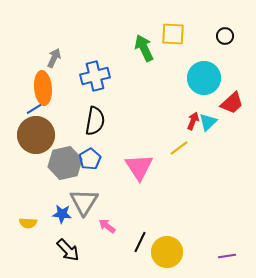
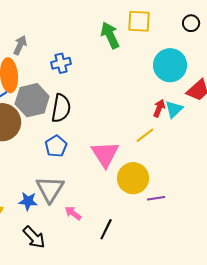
blue cross: (95, 76) -> (61, 63), size x0.7
gray hexagon: (65, 163) -> (32, 100), moved
yellow circle: (167, 252) -> (133, 178), moved
purple line: (227, 256) -> (156, 198), moved

